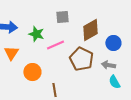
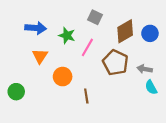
gray square: (62, 17) -> (95, 17), turned 32
blue circle: (113, 43) -> (150, 33), moved
pink line: (55, 45) -> (87, 47), turned -36

